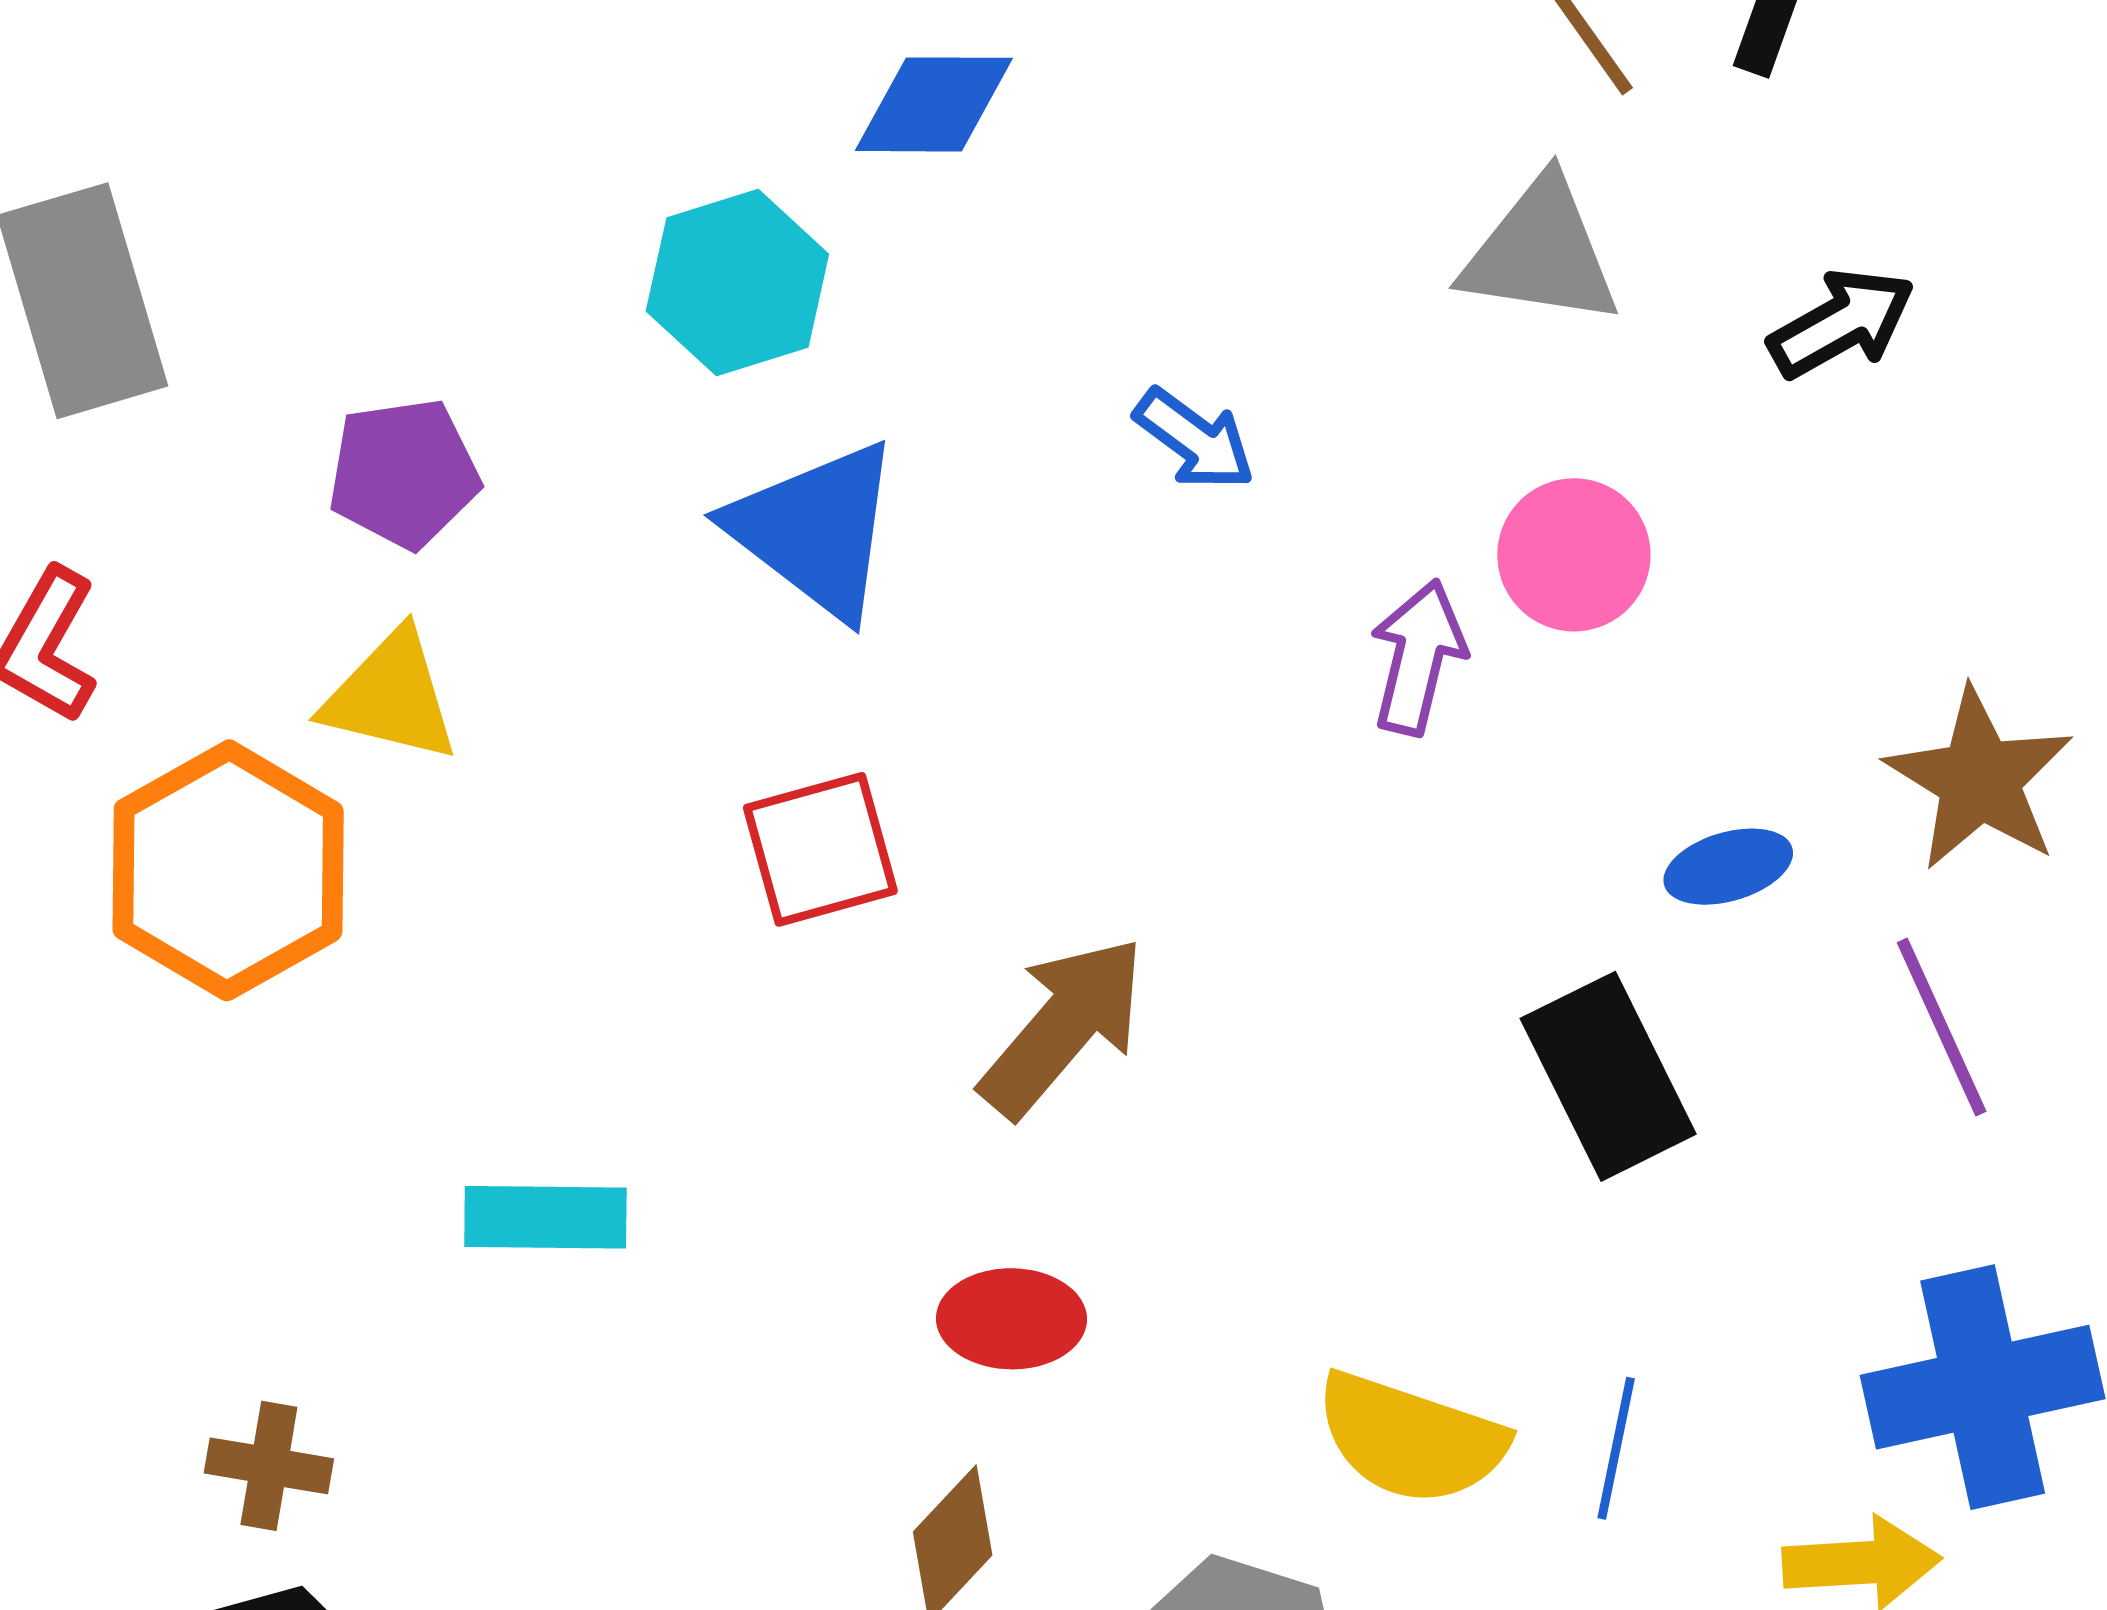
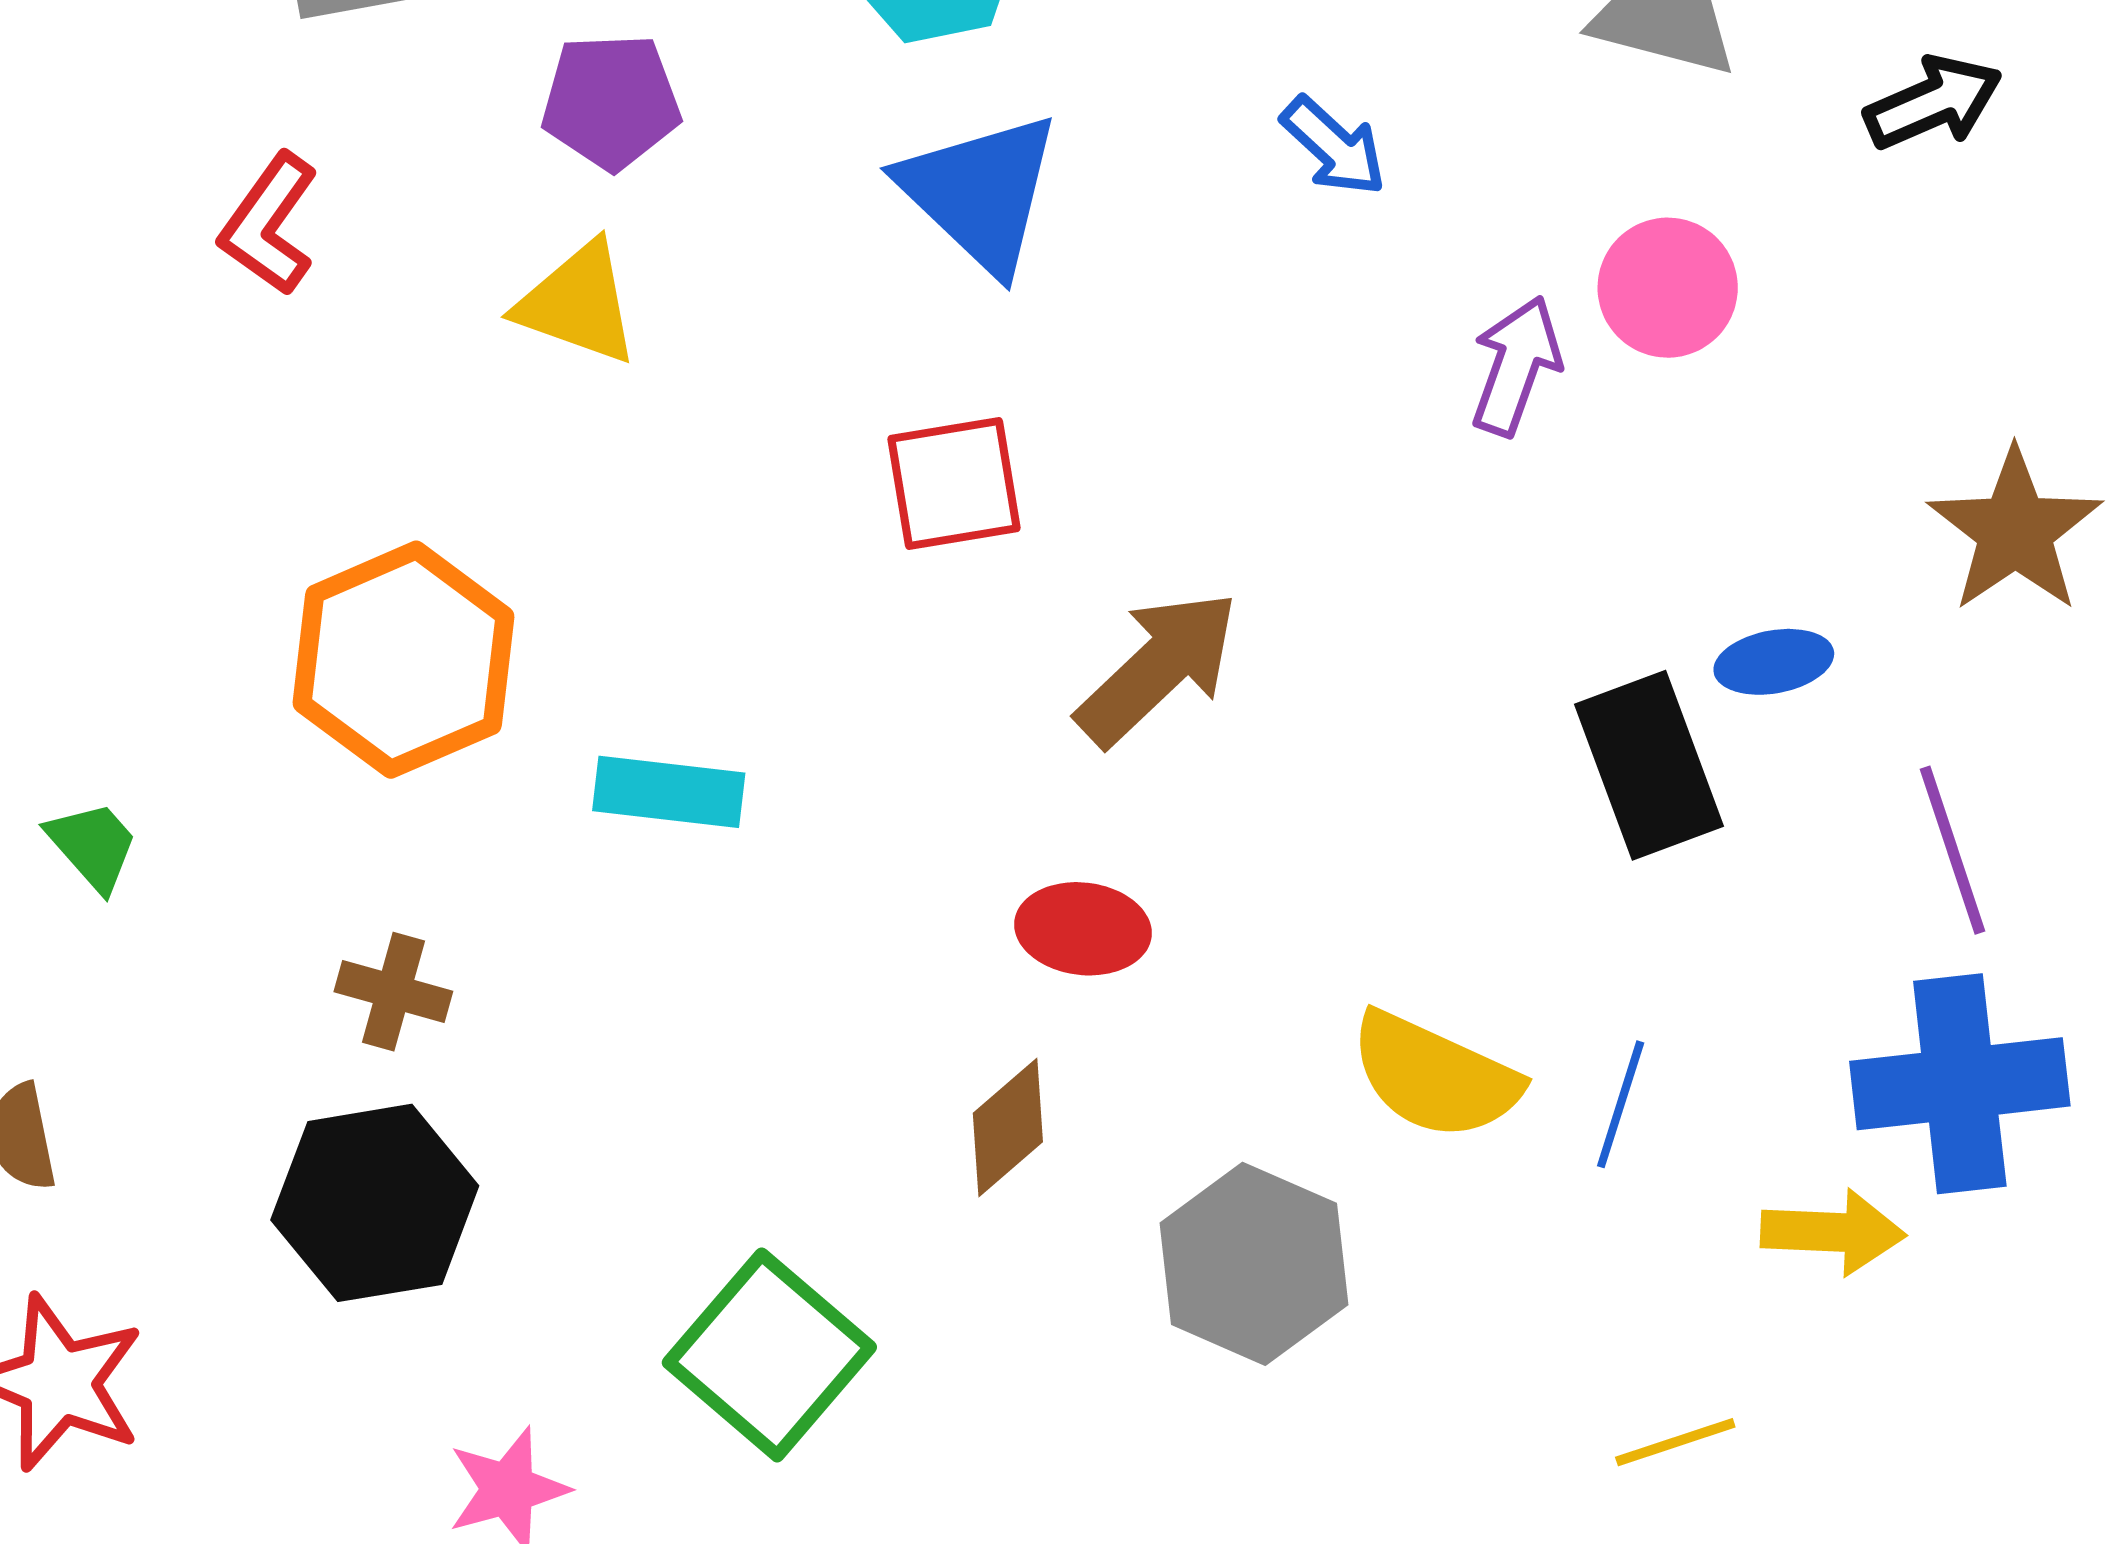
blue ellipse: (1728, 867) -> (1774, 662), moved
orange hexagon: (228, 870) -> (403, 660), moved
purple line: (1942, 1027) -> (1952, 850), moved

